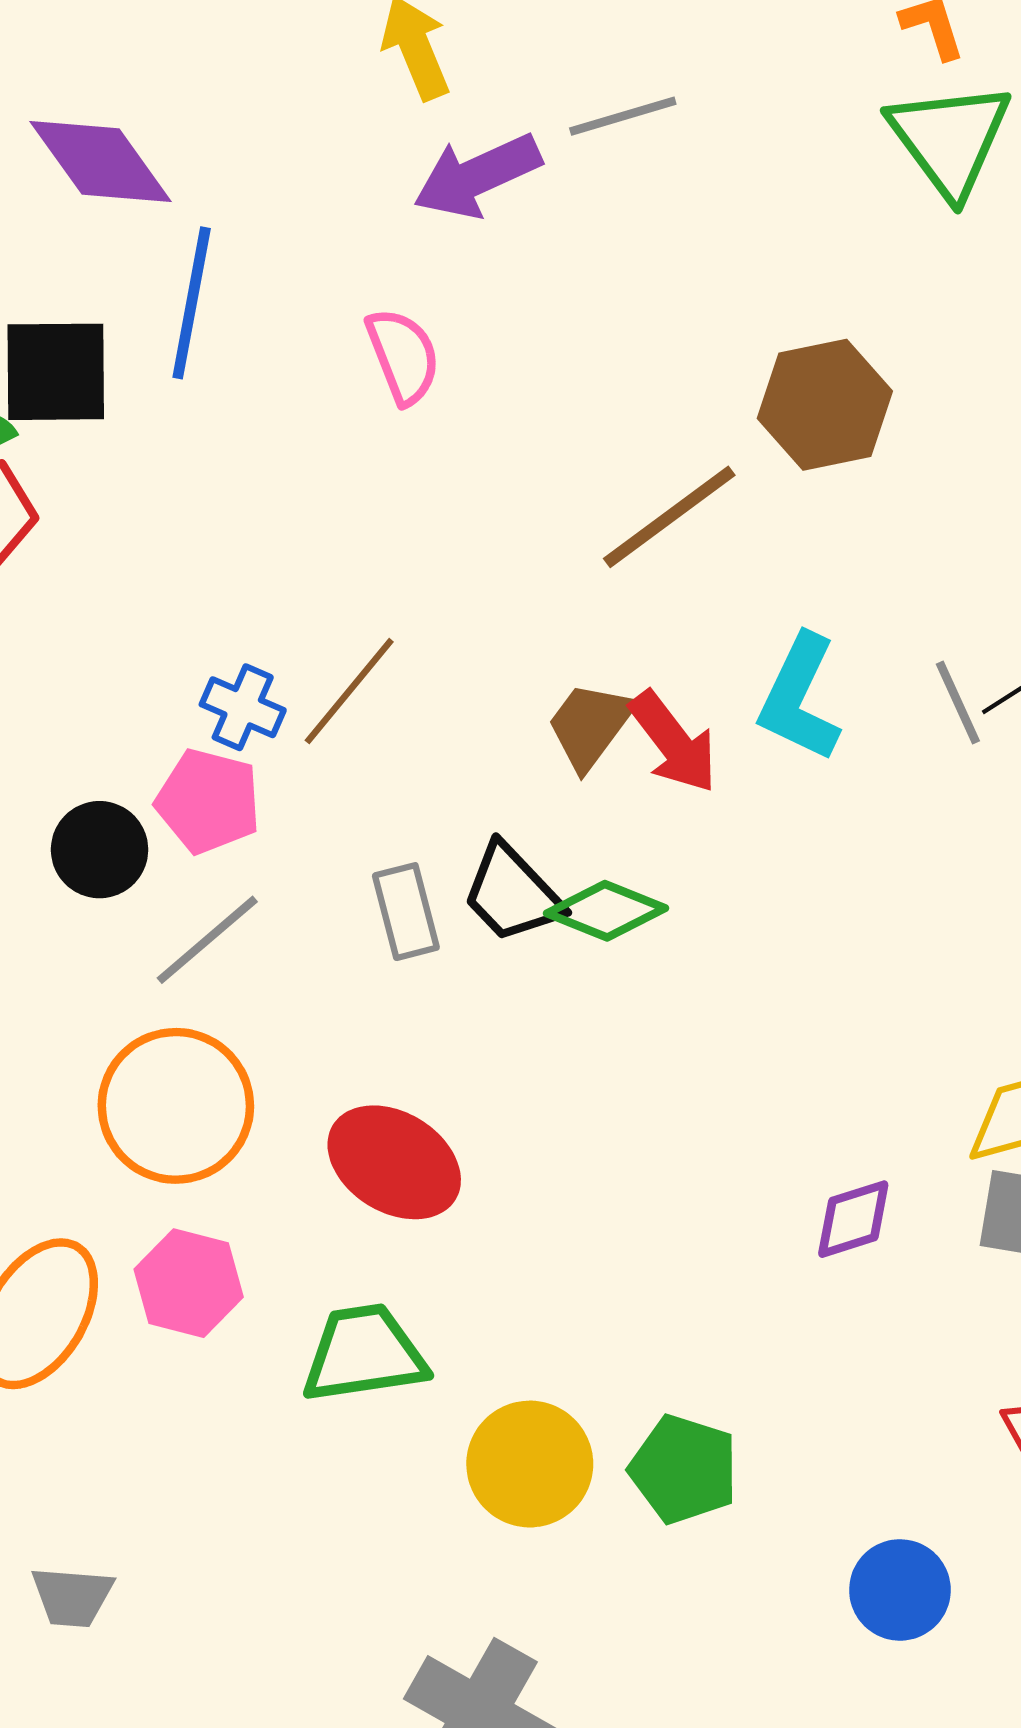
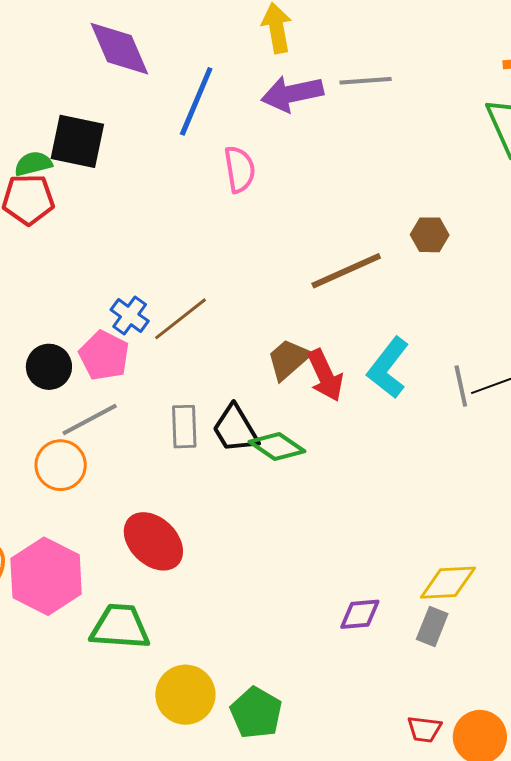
blue line: (192, 303) -> (196, 101), moved
brown hexagon: (825, 405) -> (430, 235), size x0.6
orange circle: (176, 1106) -> (61, 465), moved, size x0.7
pink hexagon: (189, 1283) -> (46, 576), size x1.5

